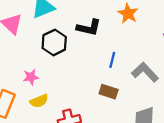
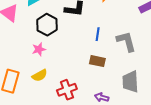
gray L-shape: (145, 72) -> (126, 41), turned 35
pink star: (31, 77) -> (39, 49), moved

